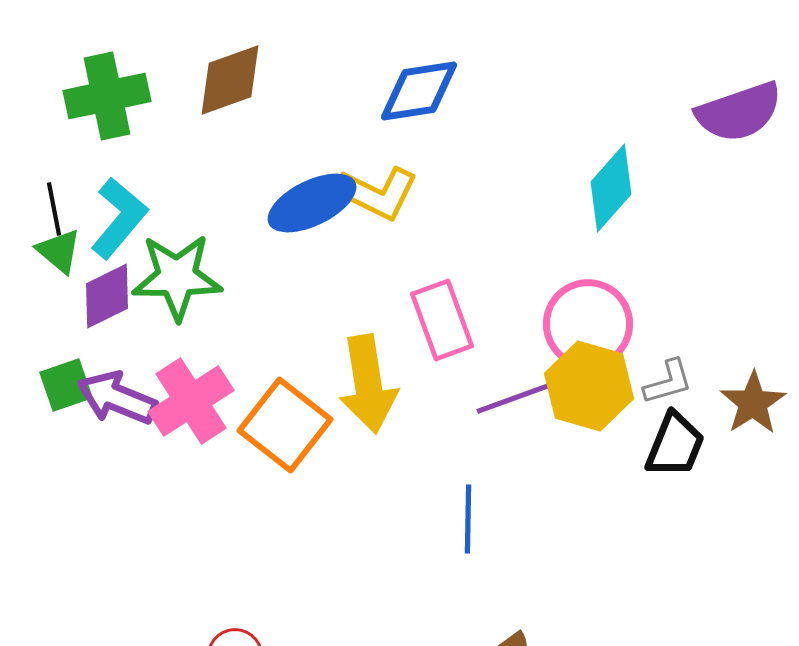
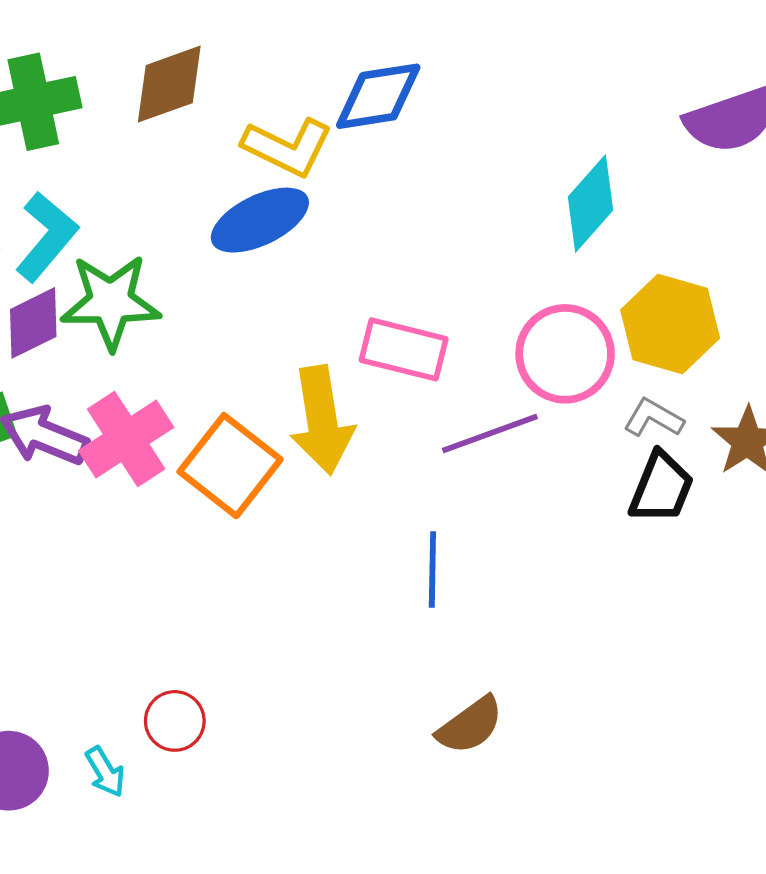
yellow L-shape: (377, 193) -> (288, 147), moved
pink rectangle: (442, 320) -> (404, 349), turned -56
gray L-shape: (668, 382) -> (654, 418), turned -134
yellow hexagon: (589, 386) -> (670, 324), moved

